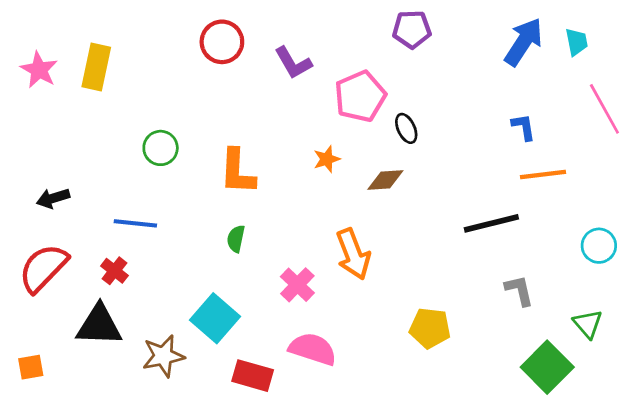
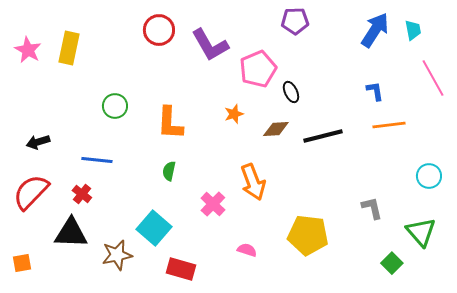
purple L-shape: (293, 63) -> (210, 45), size x1.4
black line: (491, 223) -> (323, 136), moved
green triangle: (588, 324) -> (421, 232), size x1.4
yellow pentagon: (430, 328) -> (308, 235), size x1.4
pink semicircle: (313, 349) -> (247, 250), moved, size x0.6
green square: (547, 367) -> (392, 263), size x0.6

